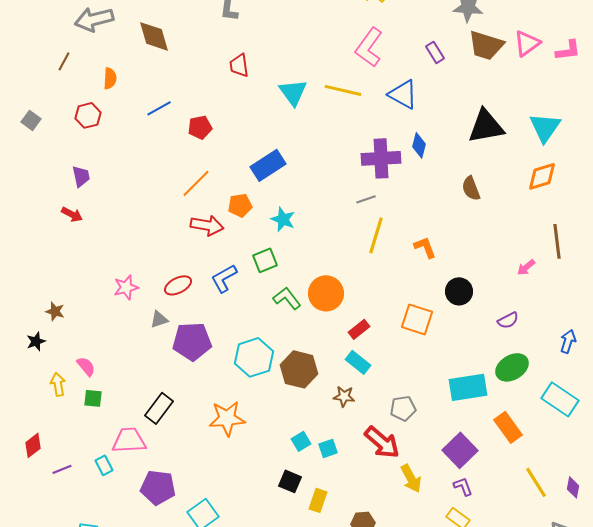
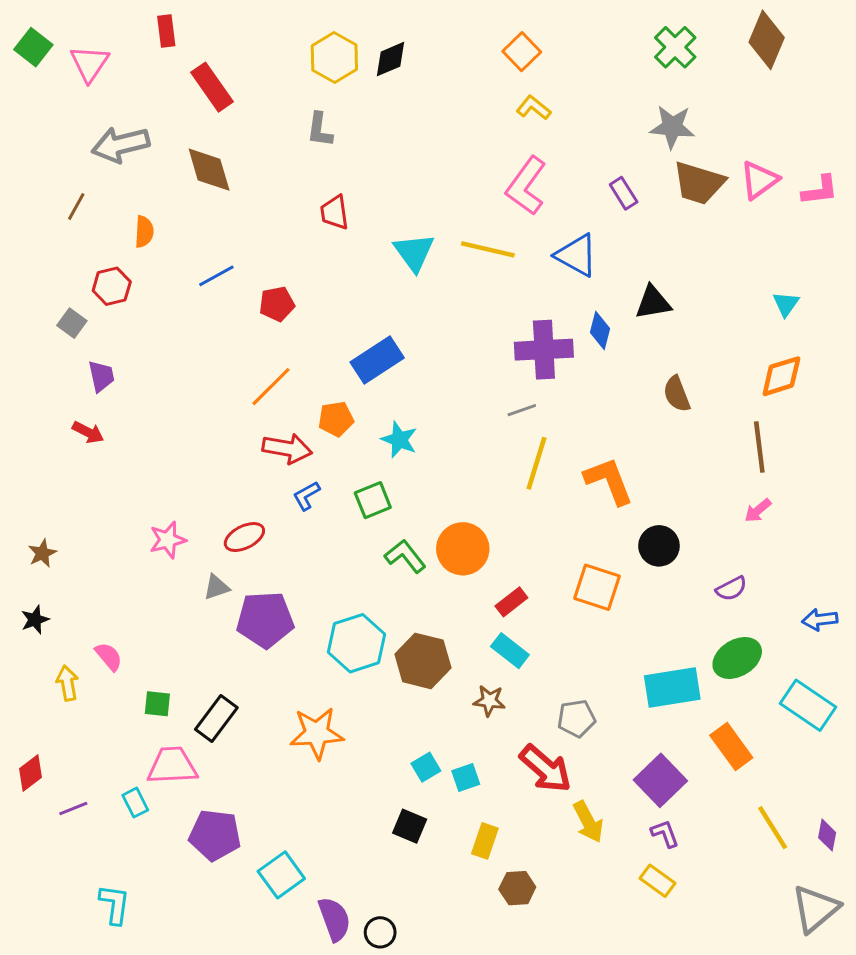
gray square: (31, 120) -> (72, 323), moved
black triangle: (486, 126) -> (653, 302), moved, size x0.7
cyan triangle: (545, 127) -> (786, 304), size x0.6
brown line: (557, 241) -> (759, 447), moved
orange L-shape: (425, 247) -> (609, 481), size x1.5
blue L-shape: (224, 278) -> (306, 496), moved, size x0.7
brown star: (55, 311) -> (42, 553), moved, turned 30
blue arrow: (568, 341) -> (820, 620), turned -115
green square: (93, 398) -> (157, 704), moved
yellow rectangle: (318, 500) -> (485, 841), moved

